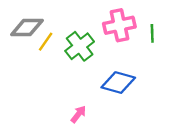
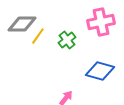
green cross: (80, 46) -> (67, 40), size x0.7

